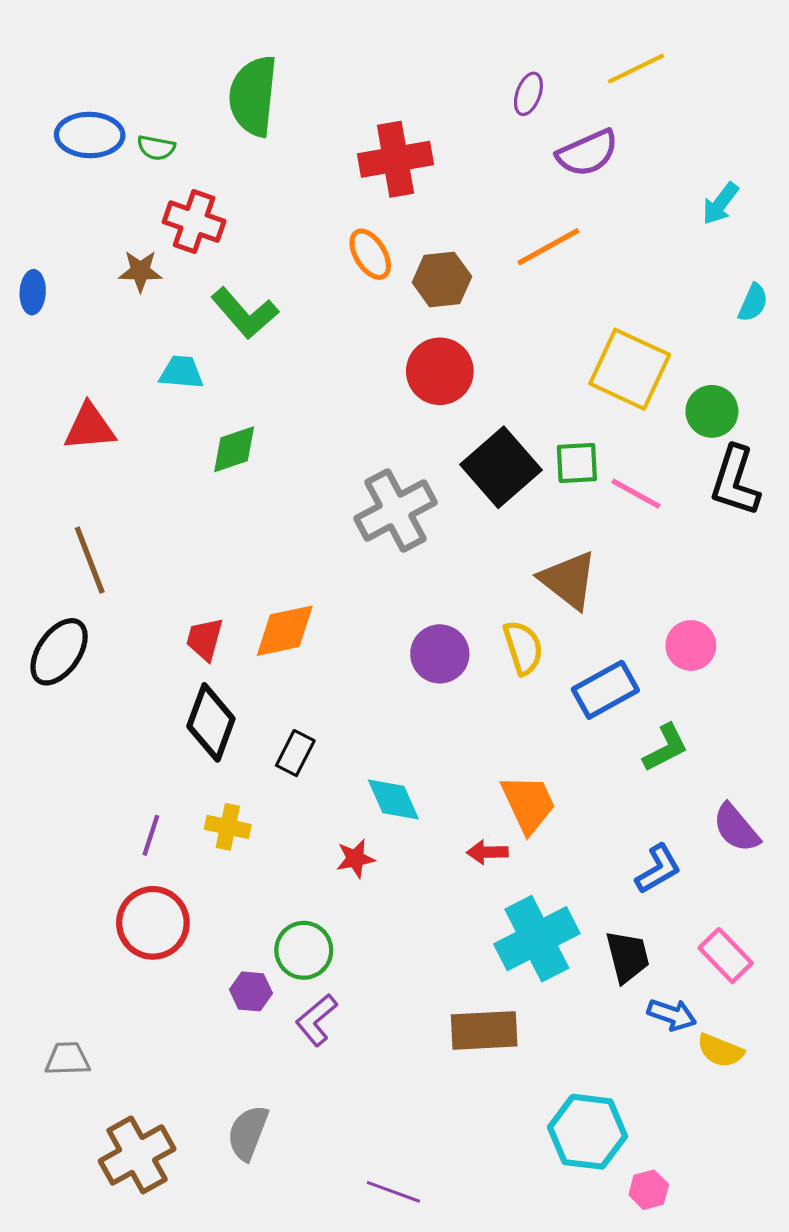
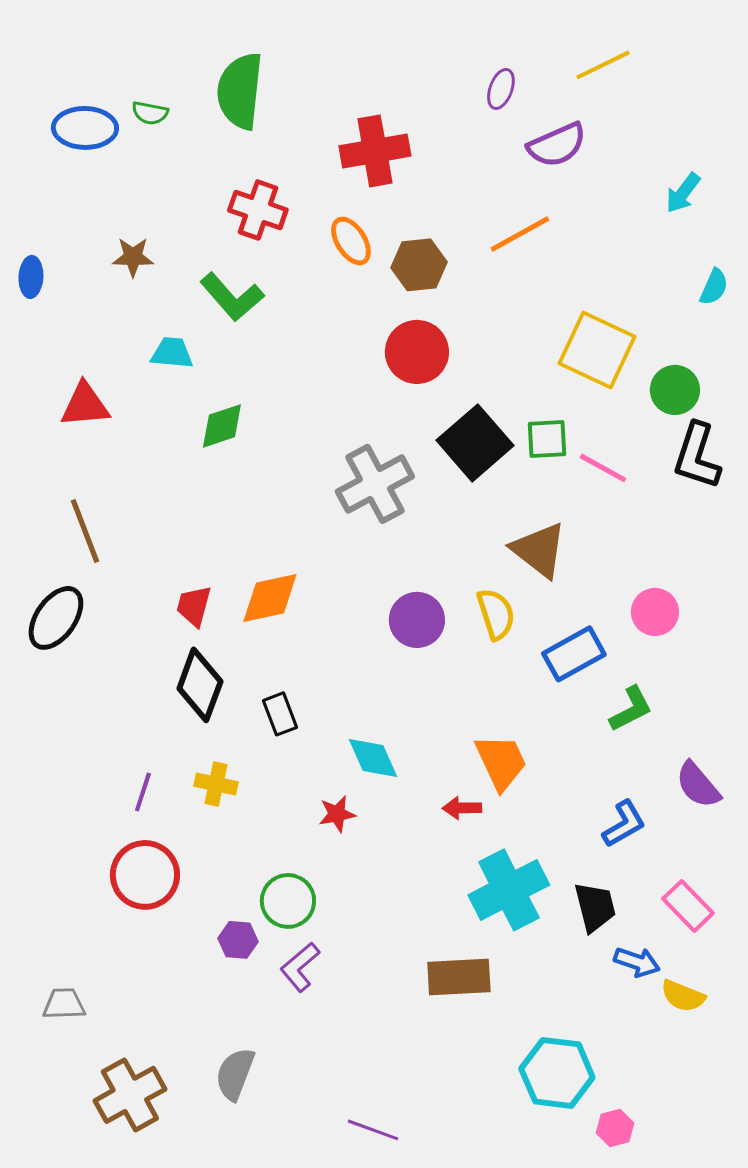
green semicircle: (156, 148) -> (150, 113), moved
red cross: (194, 221) -> (258, 210), moved
black rectangle: (295, 753) -> (280, 714), turned -48

